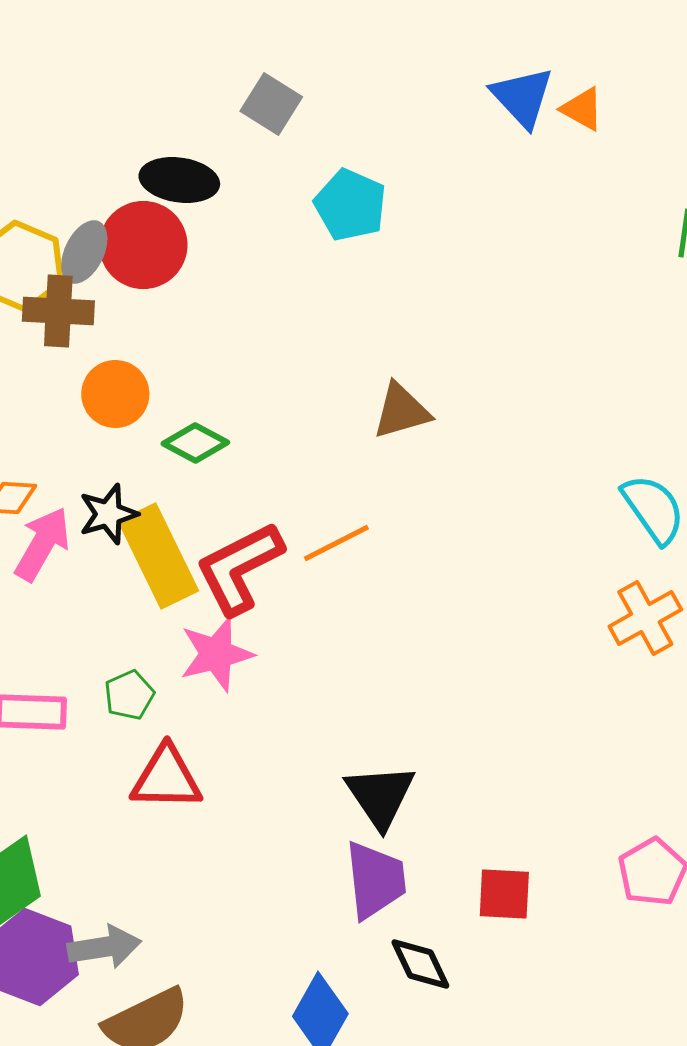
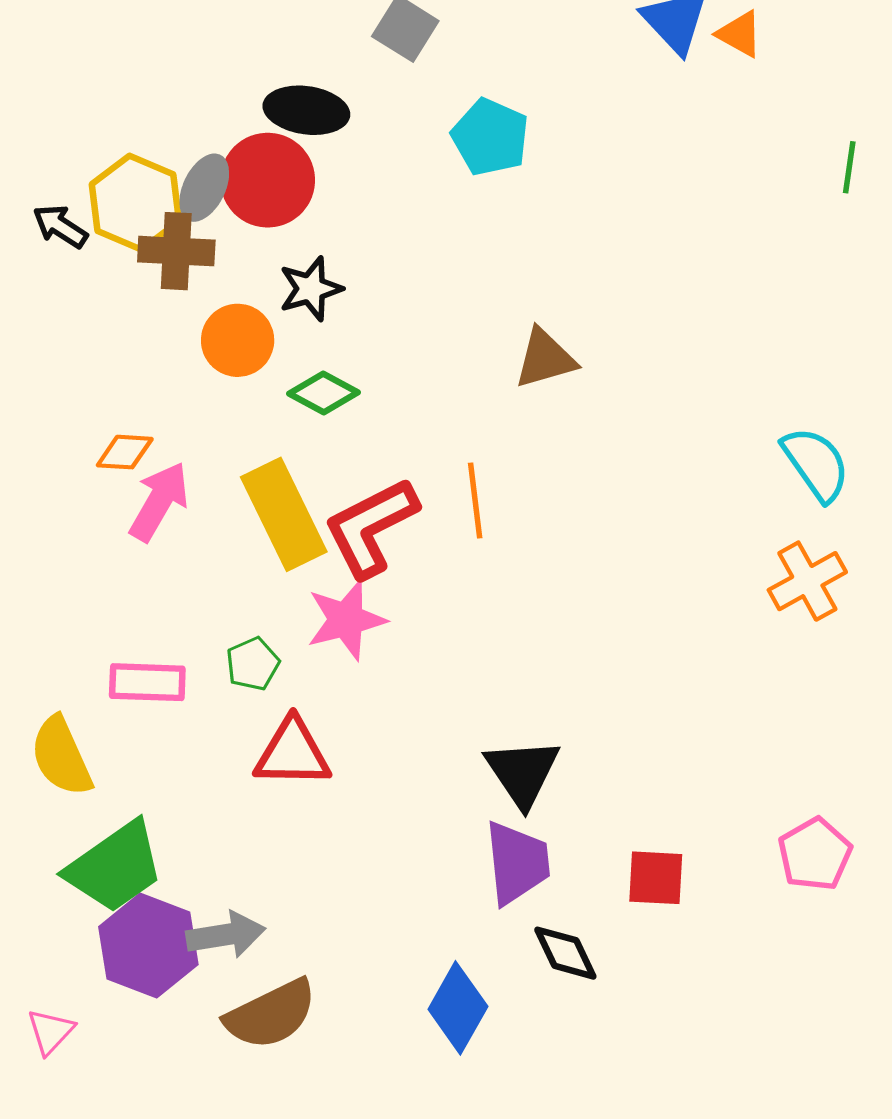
black star: (108, 514) -> (311, 289), moved
orange line: (336, 543) -> (475, 500), turned -70

